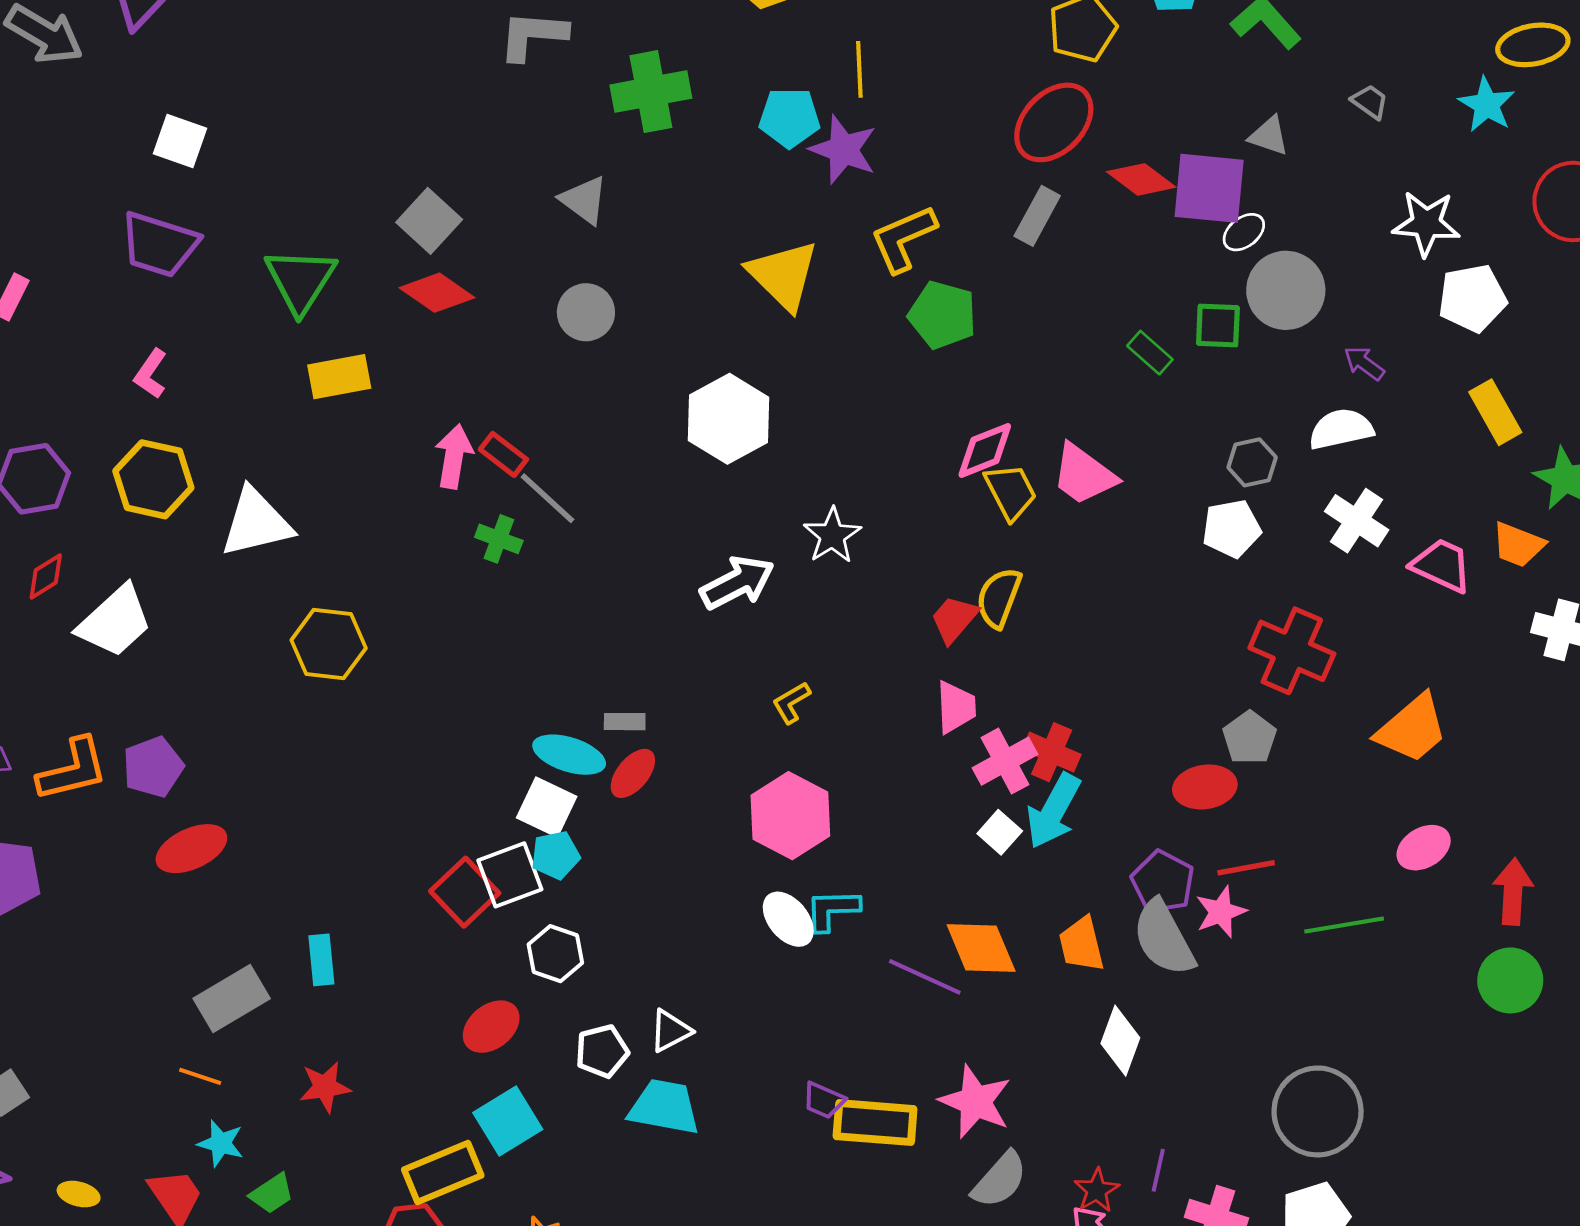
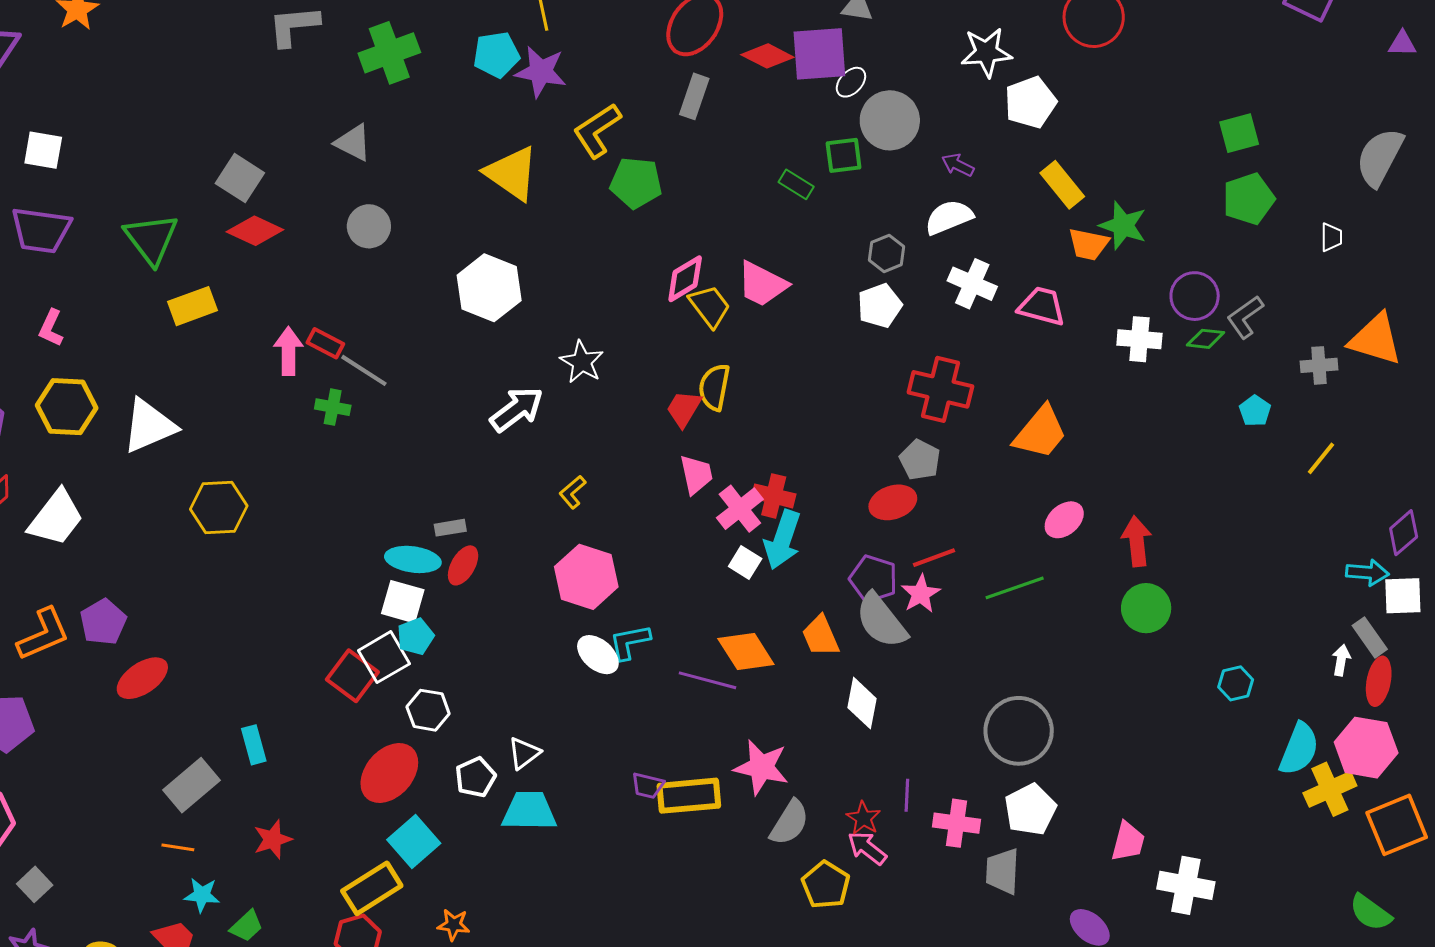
orange trapezoid: (1518, 545) -> (1088, 244), moved
red ellipse: (491, 1027) -> (389, 773), size x1.4

